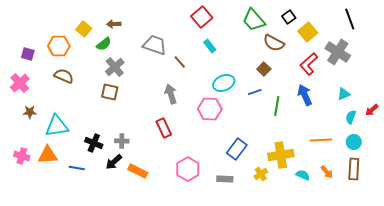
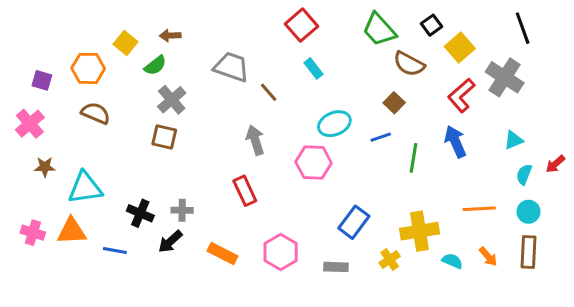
orange rectangle: (138, 171) -> (222, 254), moved

